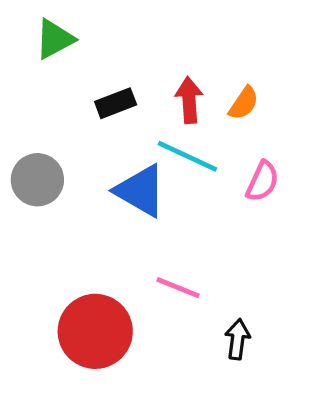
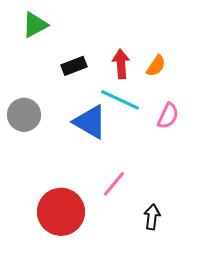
pink line: (178, 288) -> (114, 184), turned -72

